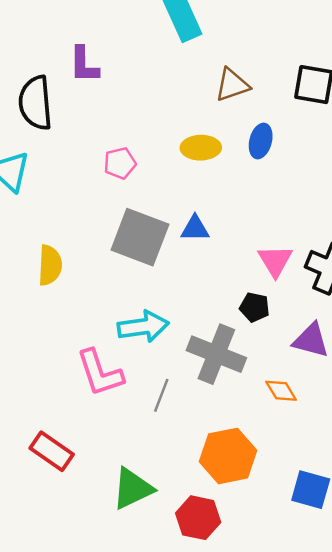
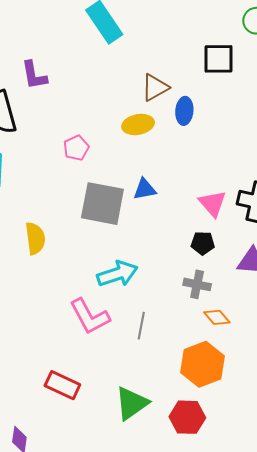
brown triangle: (232, 85) -> (155, 87), moved
gray cross: (216, 354) -> (197, 284), moved, size x0.6
orange diamond: (281, 391) -> (217, 317), moved

